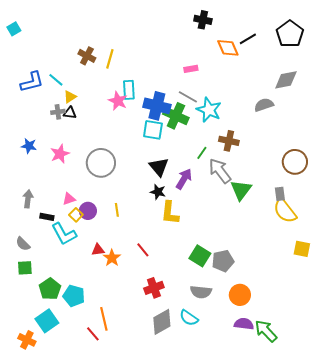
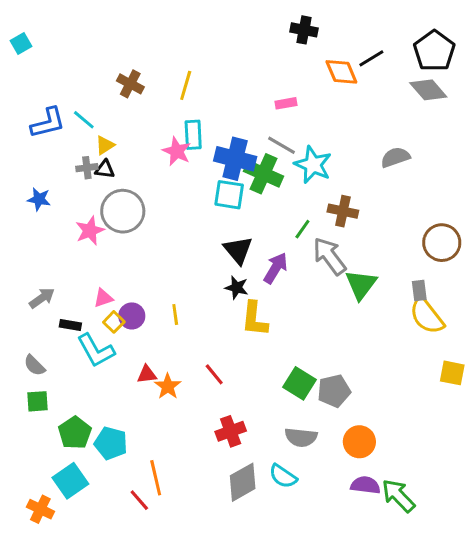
yellow line: (110, 59) -> (186, 85), moved
gray diamond: (286, 80) -> (428, 90), moved, turned 60
blue star: (29, 146) -> (39, 199), moved
gray circle: (101, 163) -> (123, 211), moved
gray arrow: (28, 199) -> (42, 298), turned 48

